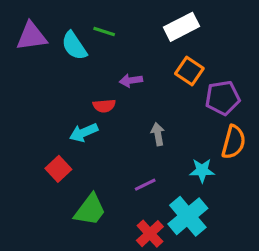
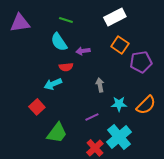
cyan semicircle: (74, 46) -> (59, 42), moved
orange semicircle: (234, 142) -> (146, 105), moved, turned 30
cyan star: (202, 170) -> (119, 104), moved

